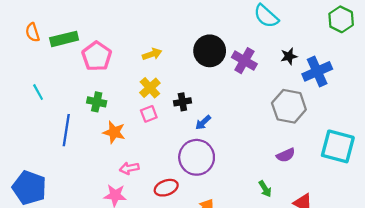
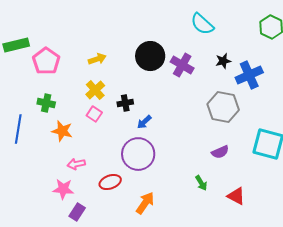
pink square: (149, 114) -> (94, 114), turned -35

